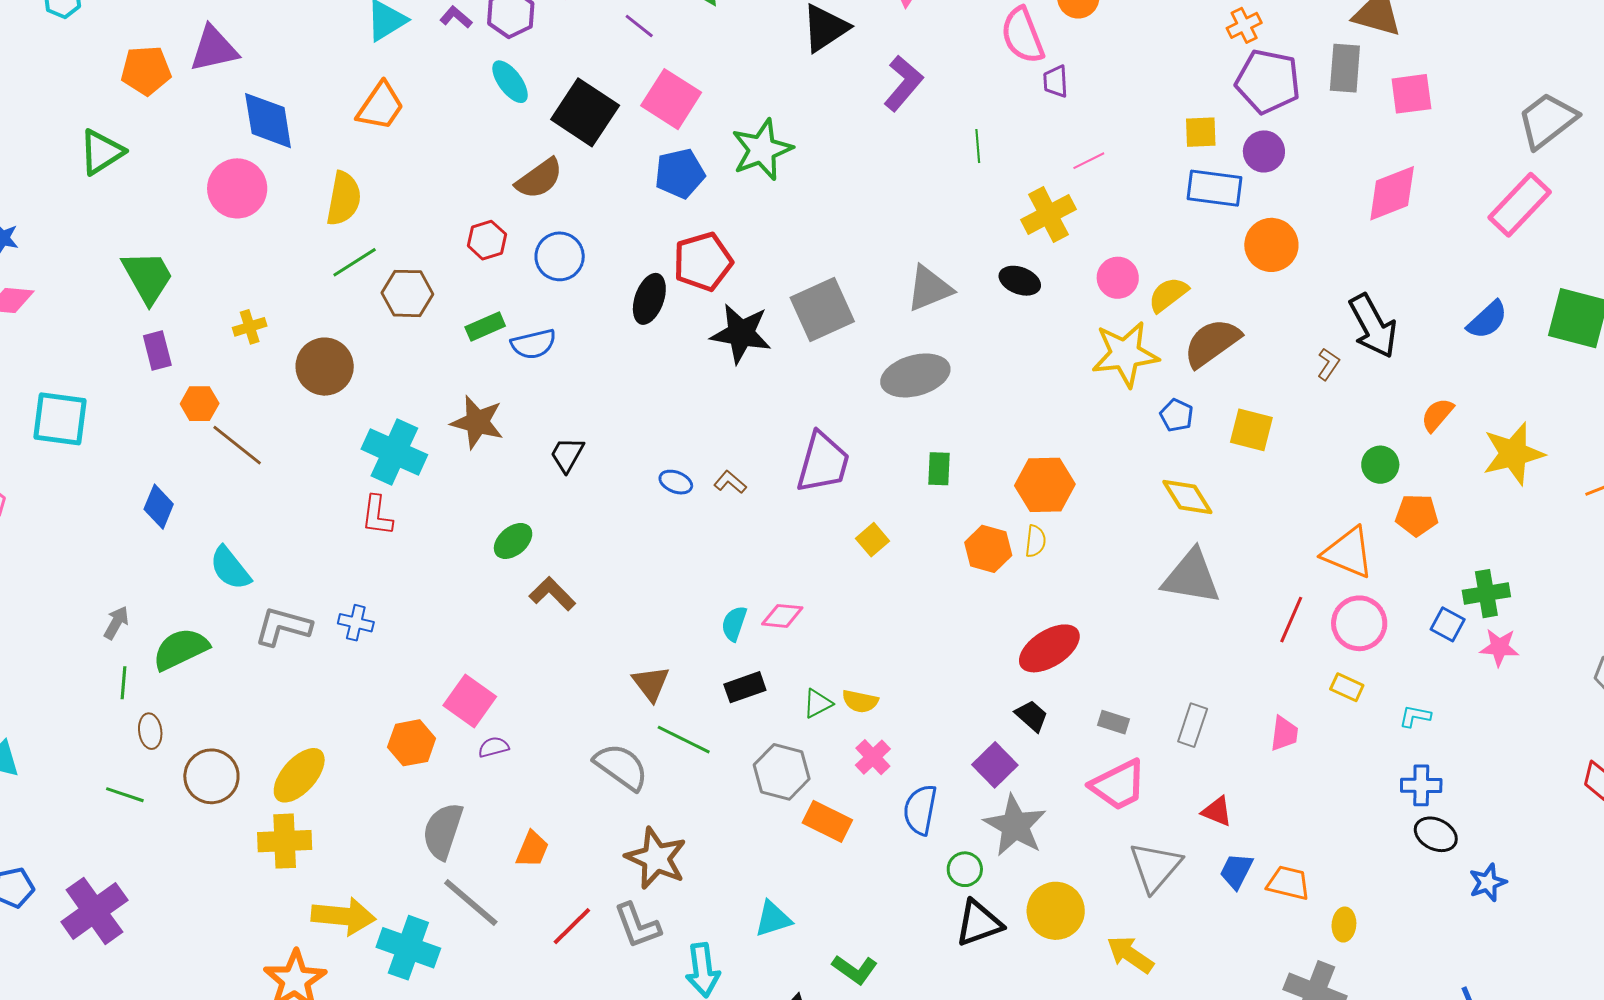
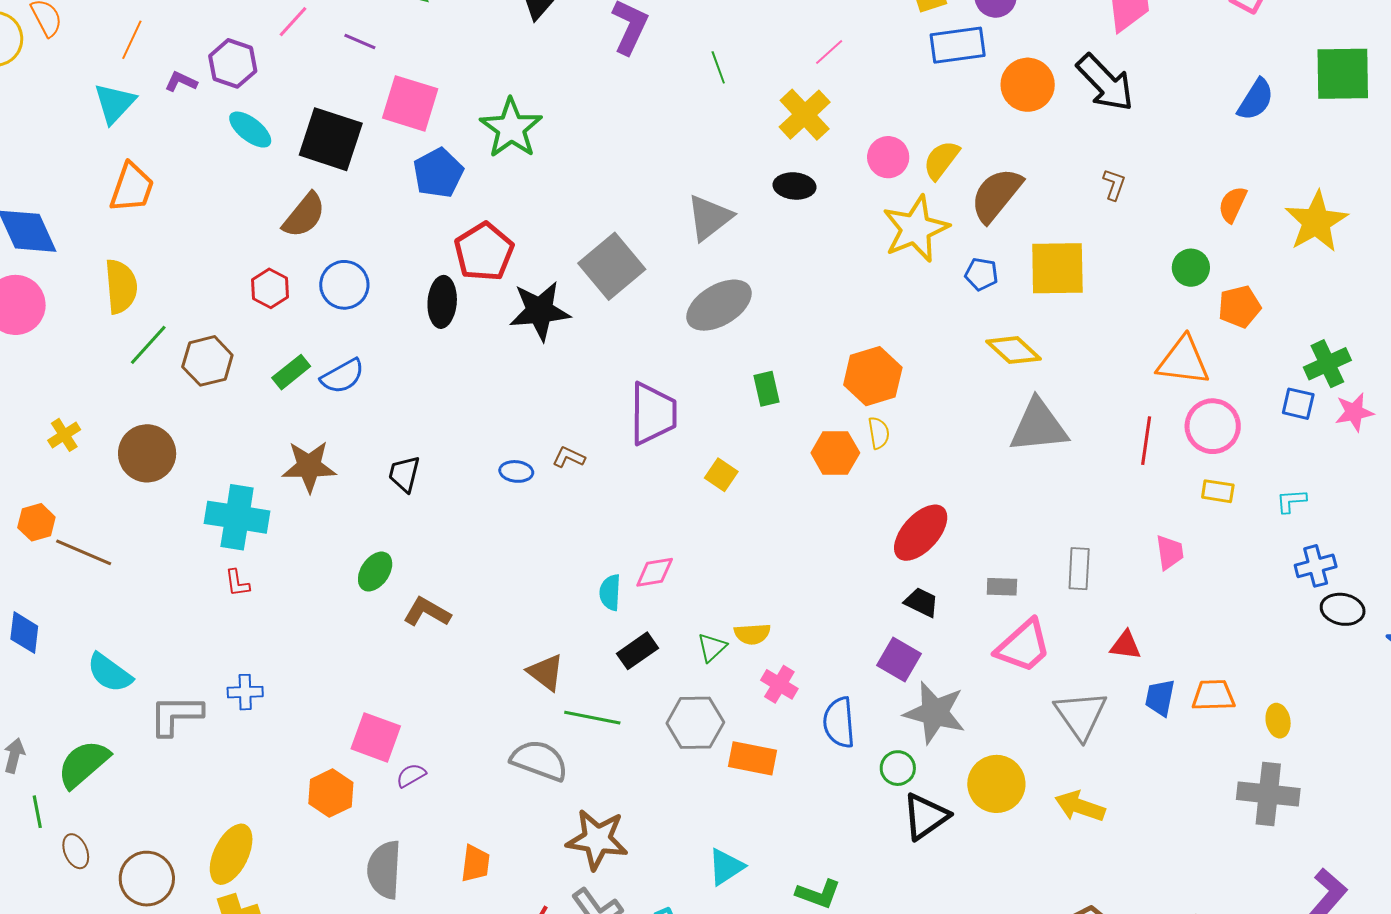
black arrow: (1373, 326) -> (1105, 83), moved
yellow square: (1251, 430) -> (1057, 268), size x1.4
red L-shape: (377, 515) -> (237, 583), size x0.7

